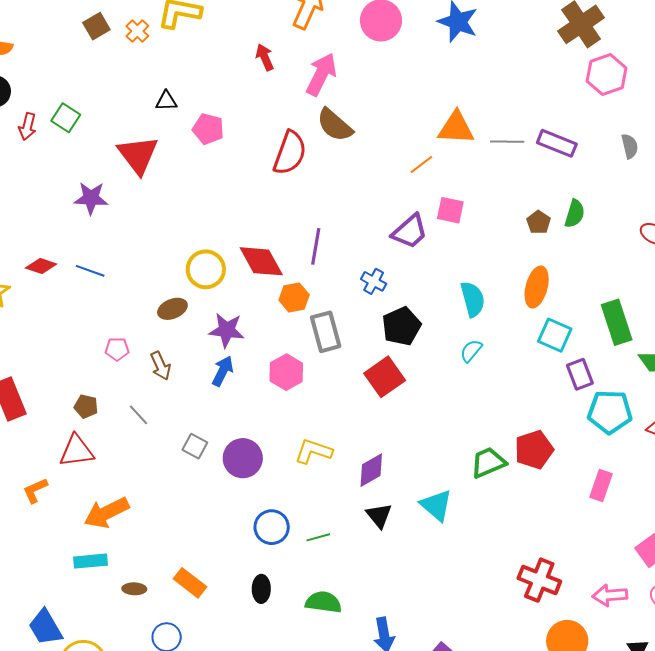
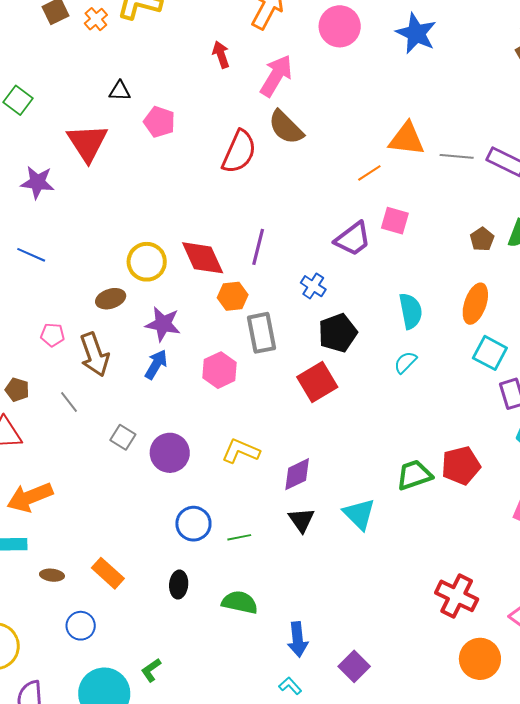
brown arrow: (161, 366) -> (94, 355), size x1.5

